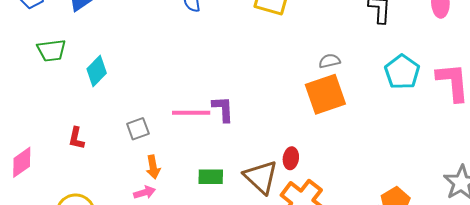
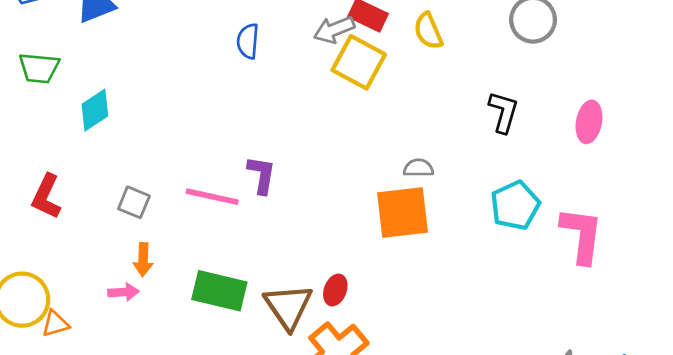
purple L-shape: (223, 109) -> (261, 175), moved
gray square: (138, 129) -> (134, 202), turned 30
red L-shape: (76, 138) -> (46, 196), size x1.4
green rectangle: (211, 177) -> (219, 291), size x1.5

